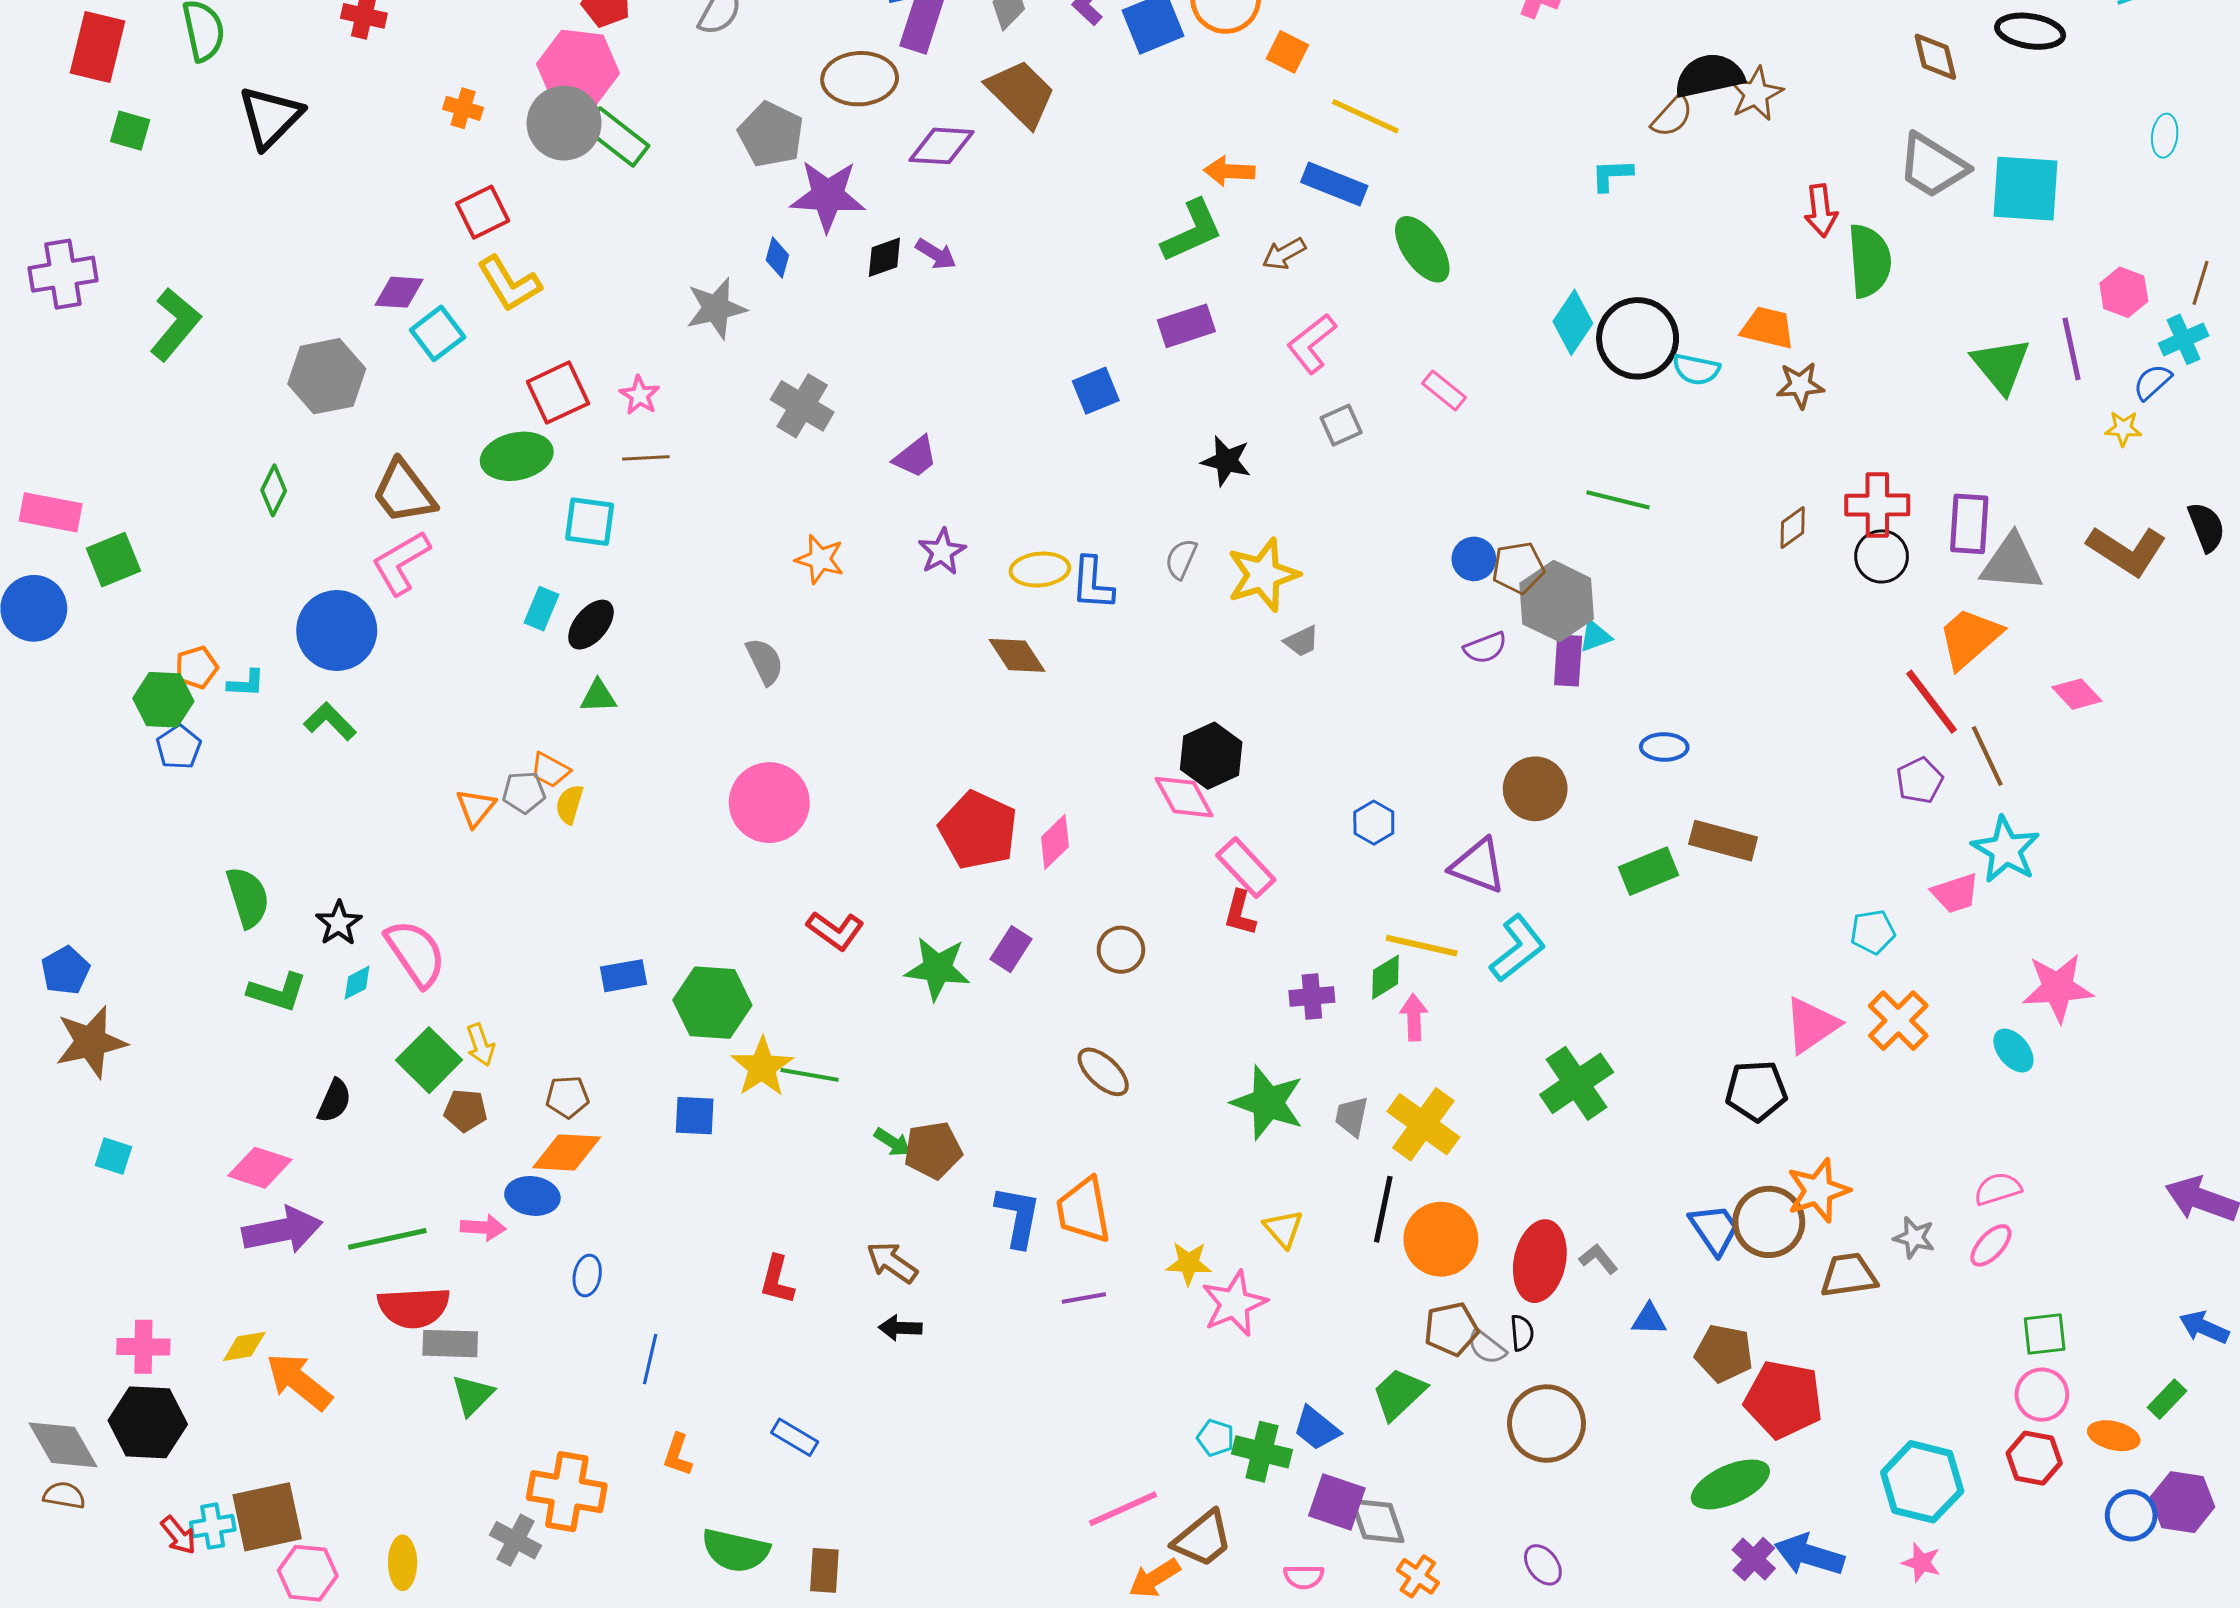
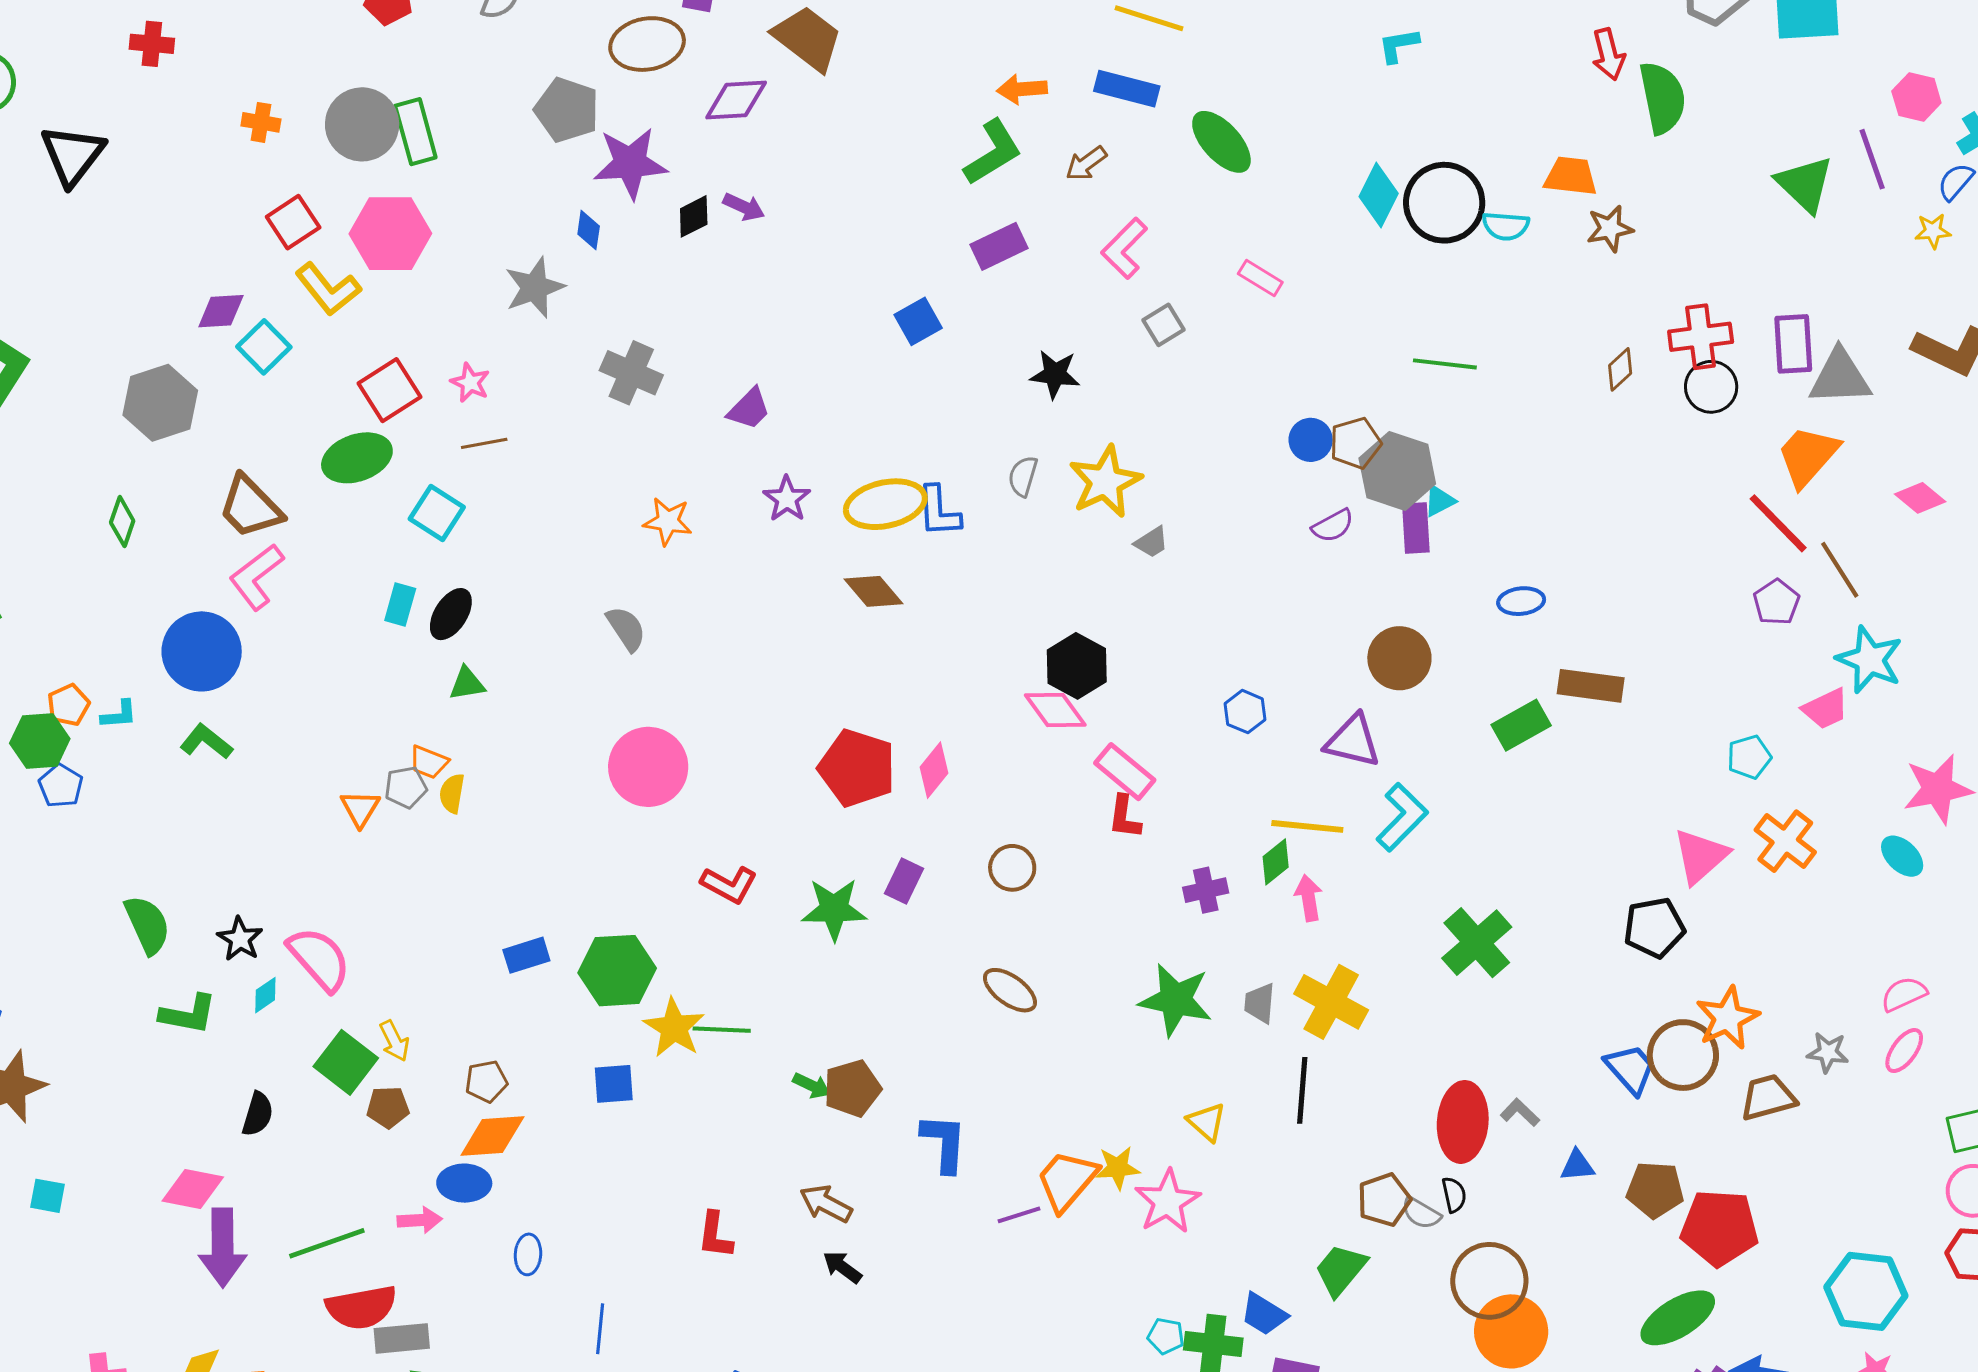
pink hexagon: (578, 69) -> (390, 234), moved
green rectangle: (617, 137) -> (415, 132), turned 44
cyan square: (590, 522) -> (437, 513), turned 32
yellow ellipse: (1040, 570) -> (885, 504), size x1.4
orange trapezoid: (1084, 1210) -> (1067, 1180), moved, turned 58
purple arrow: (282, 1230) -> (223, 1248), turned 108
orange circle: (1441, 1239) -> (1511, 1331), moved
black arrow: (900, 1328) -> (842, 1267), turned 42

